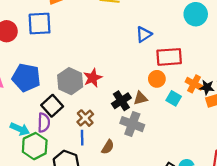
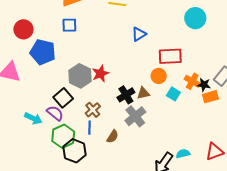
blue square: (40, 24) -> (69, 25), moved, size x0.7
blue triangle: (144, 34) -> (139, 34), moved
blue pentagon: (26, 78) -> (43, 52), moved
purple semicircle: (44, 123) -> (55, 113), turned -54
gray cross: (132, 124) -> (135, 116), turned 30
green hexagon: (35, 146) -> (63, 136), moved

